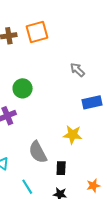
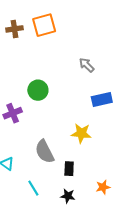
green circle: (23, 88) -> (38, 90), moved

